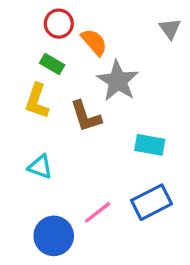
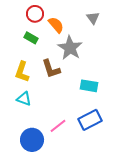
gray triangle: (170, 29) -> (93, 18), moved
yellow L-shape: (37, 101) -> (22, 72), moved

